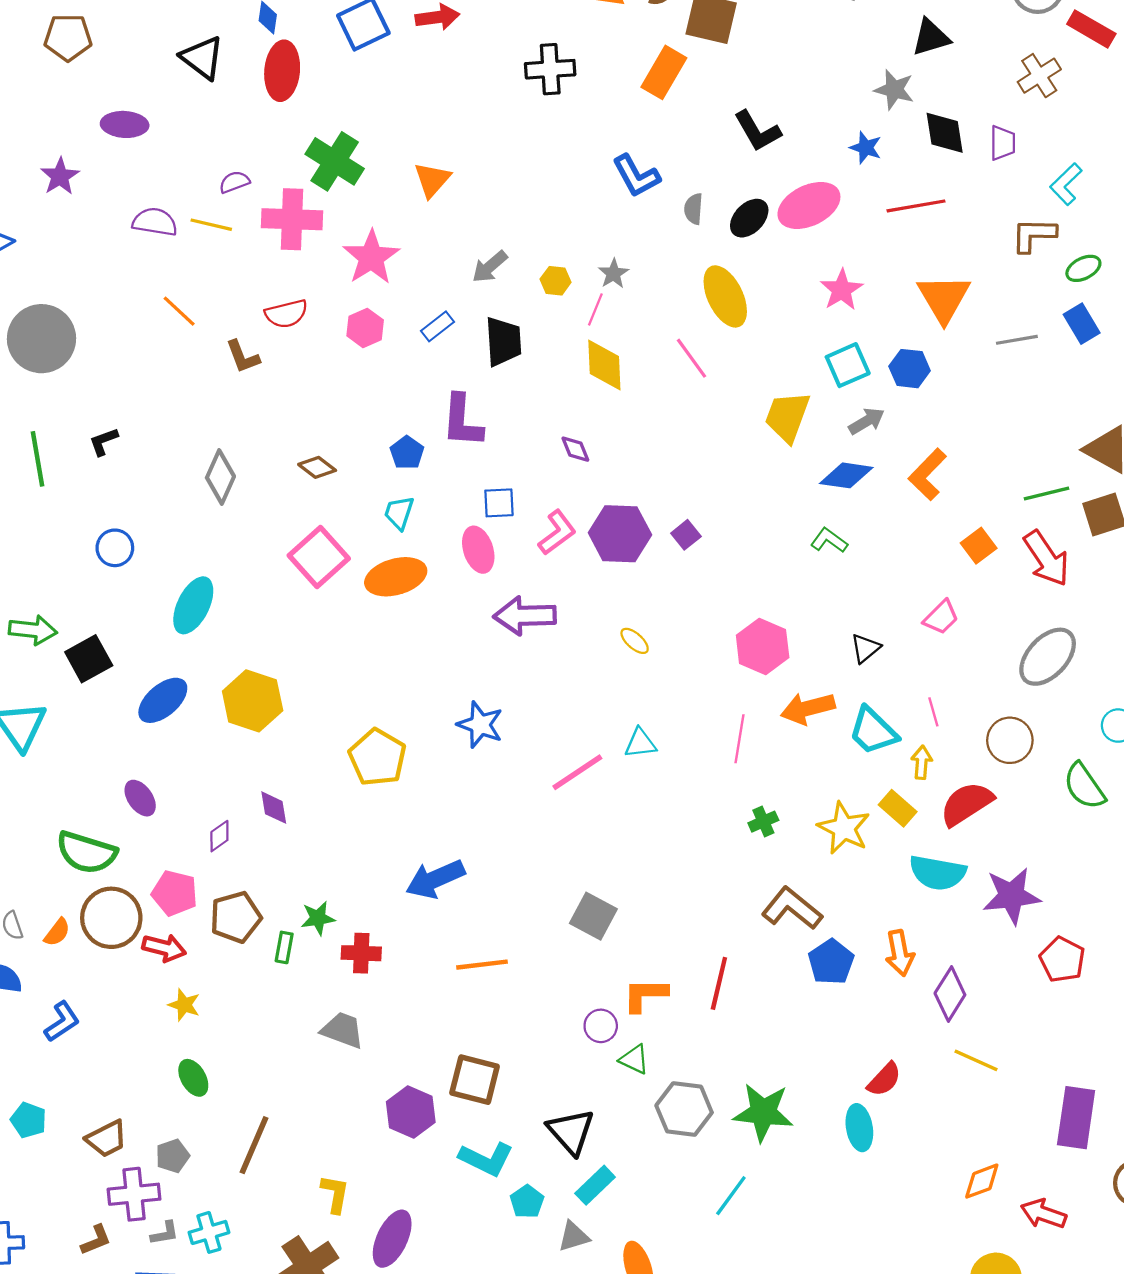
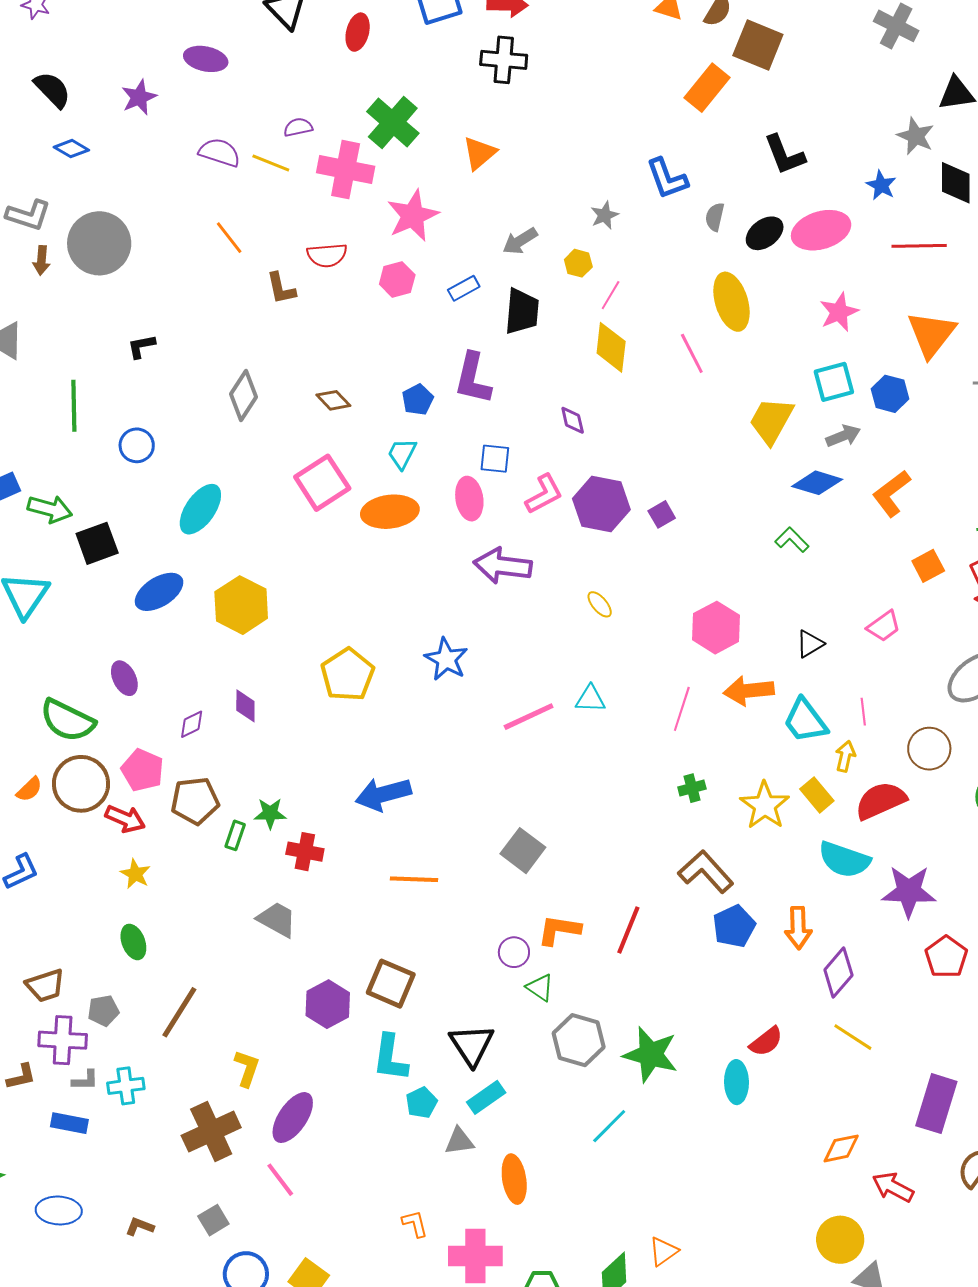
black cross: (550, 69) -> (504, 60), moved
red ellipse: (282, 71) -> (358, 32), size x0.7
gray star: (613, 274) -> (605, 215), moved
green line: (38, 459) -> (74, 406), moved
cyan L-shape: (486, 1159) -> (390, 1058), turned 63

